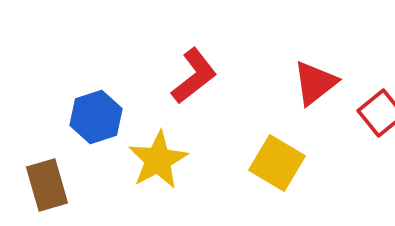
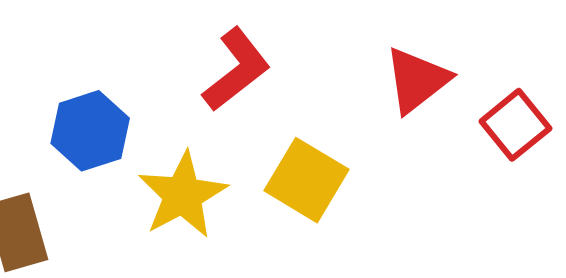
yellow square: (277, 163) -> (306, 180), moved

